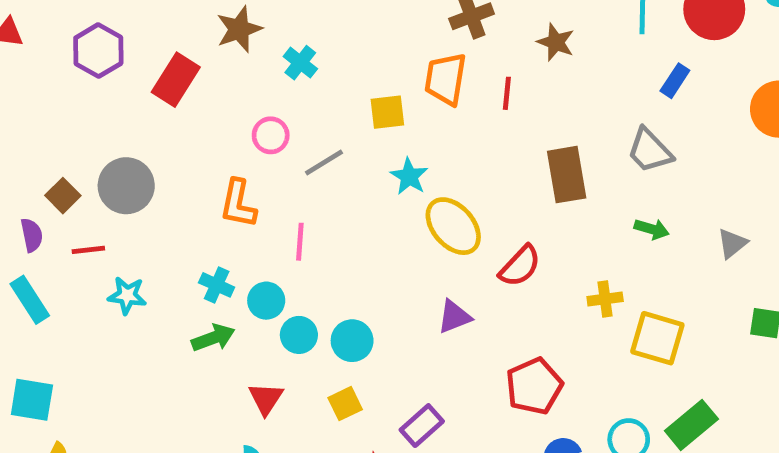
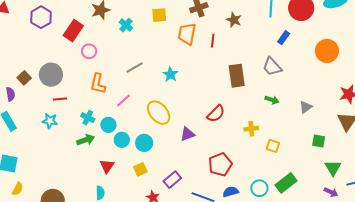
yellow square: (387, 112) -> (159, 15), moved
pink circle: (271, 135) -> (89, 51), moved
yellow ellipse: (453, 226) -> (159, 113), moved
pink line: (300, 242) -> (123, 101), turned 42
red line: (88, 250) -> (60, 99), moved
yellow square: (657, 338) -> (273, 146), size x0.6

